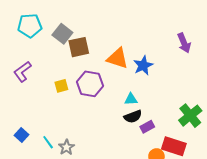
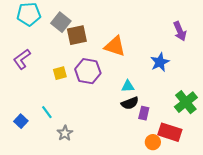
blue star: (143, 65) -> (160, 62), moved
purple rectangle: (147, 127) -> (144, 113), turned -48
cyan line: (48, 142) -> (47, 112), moved

